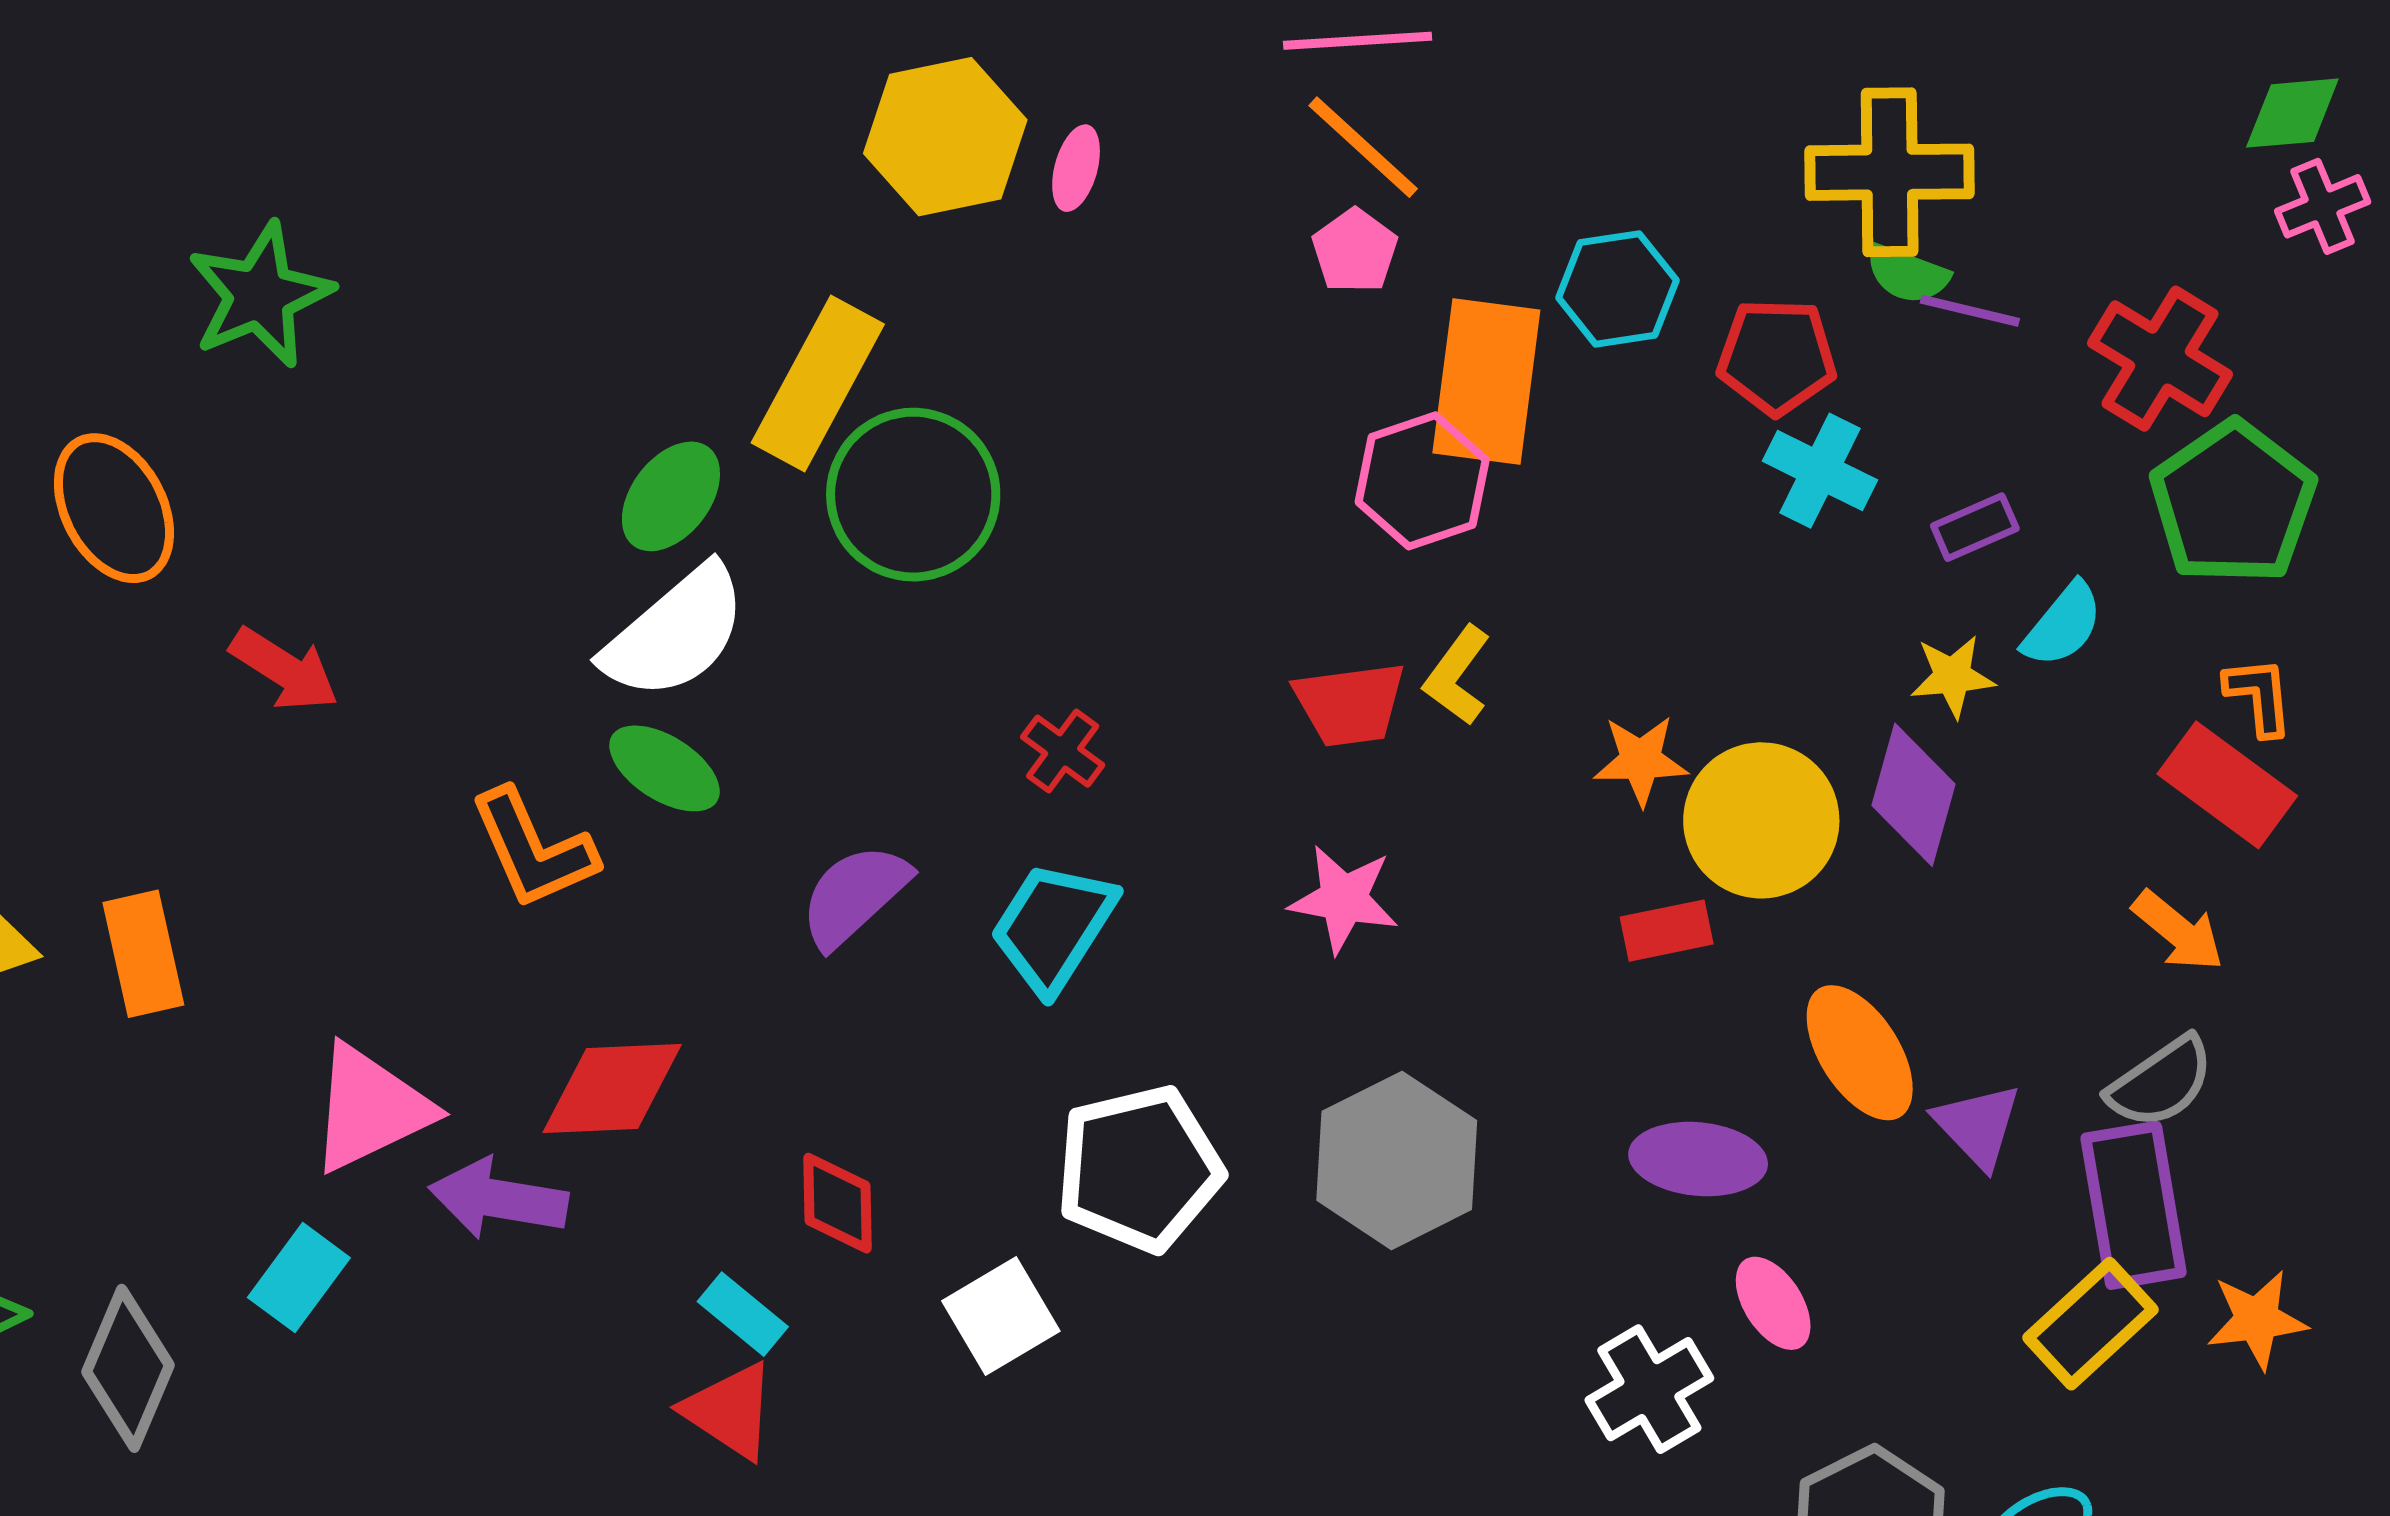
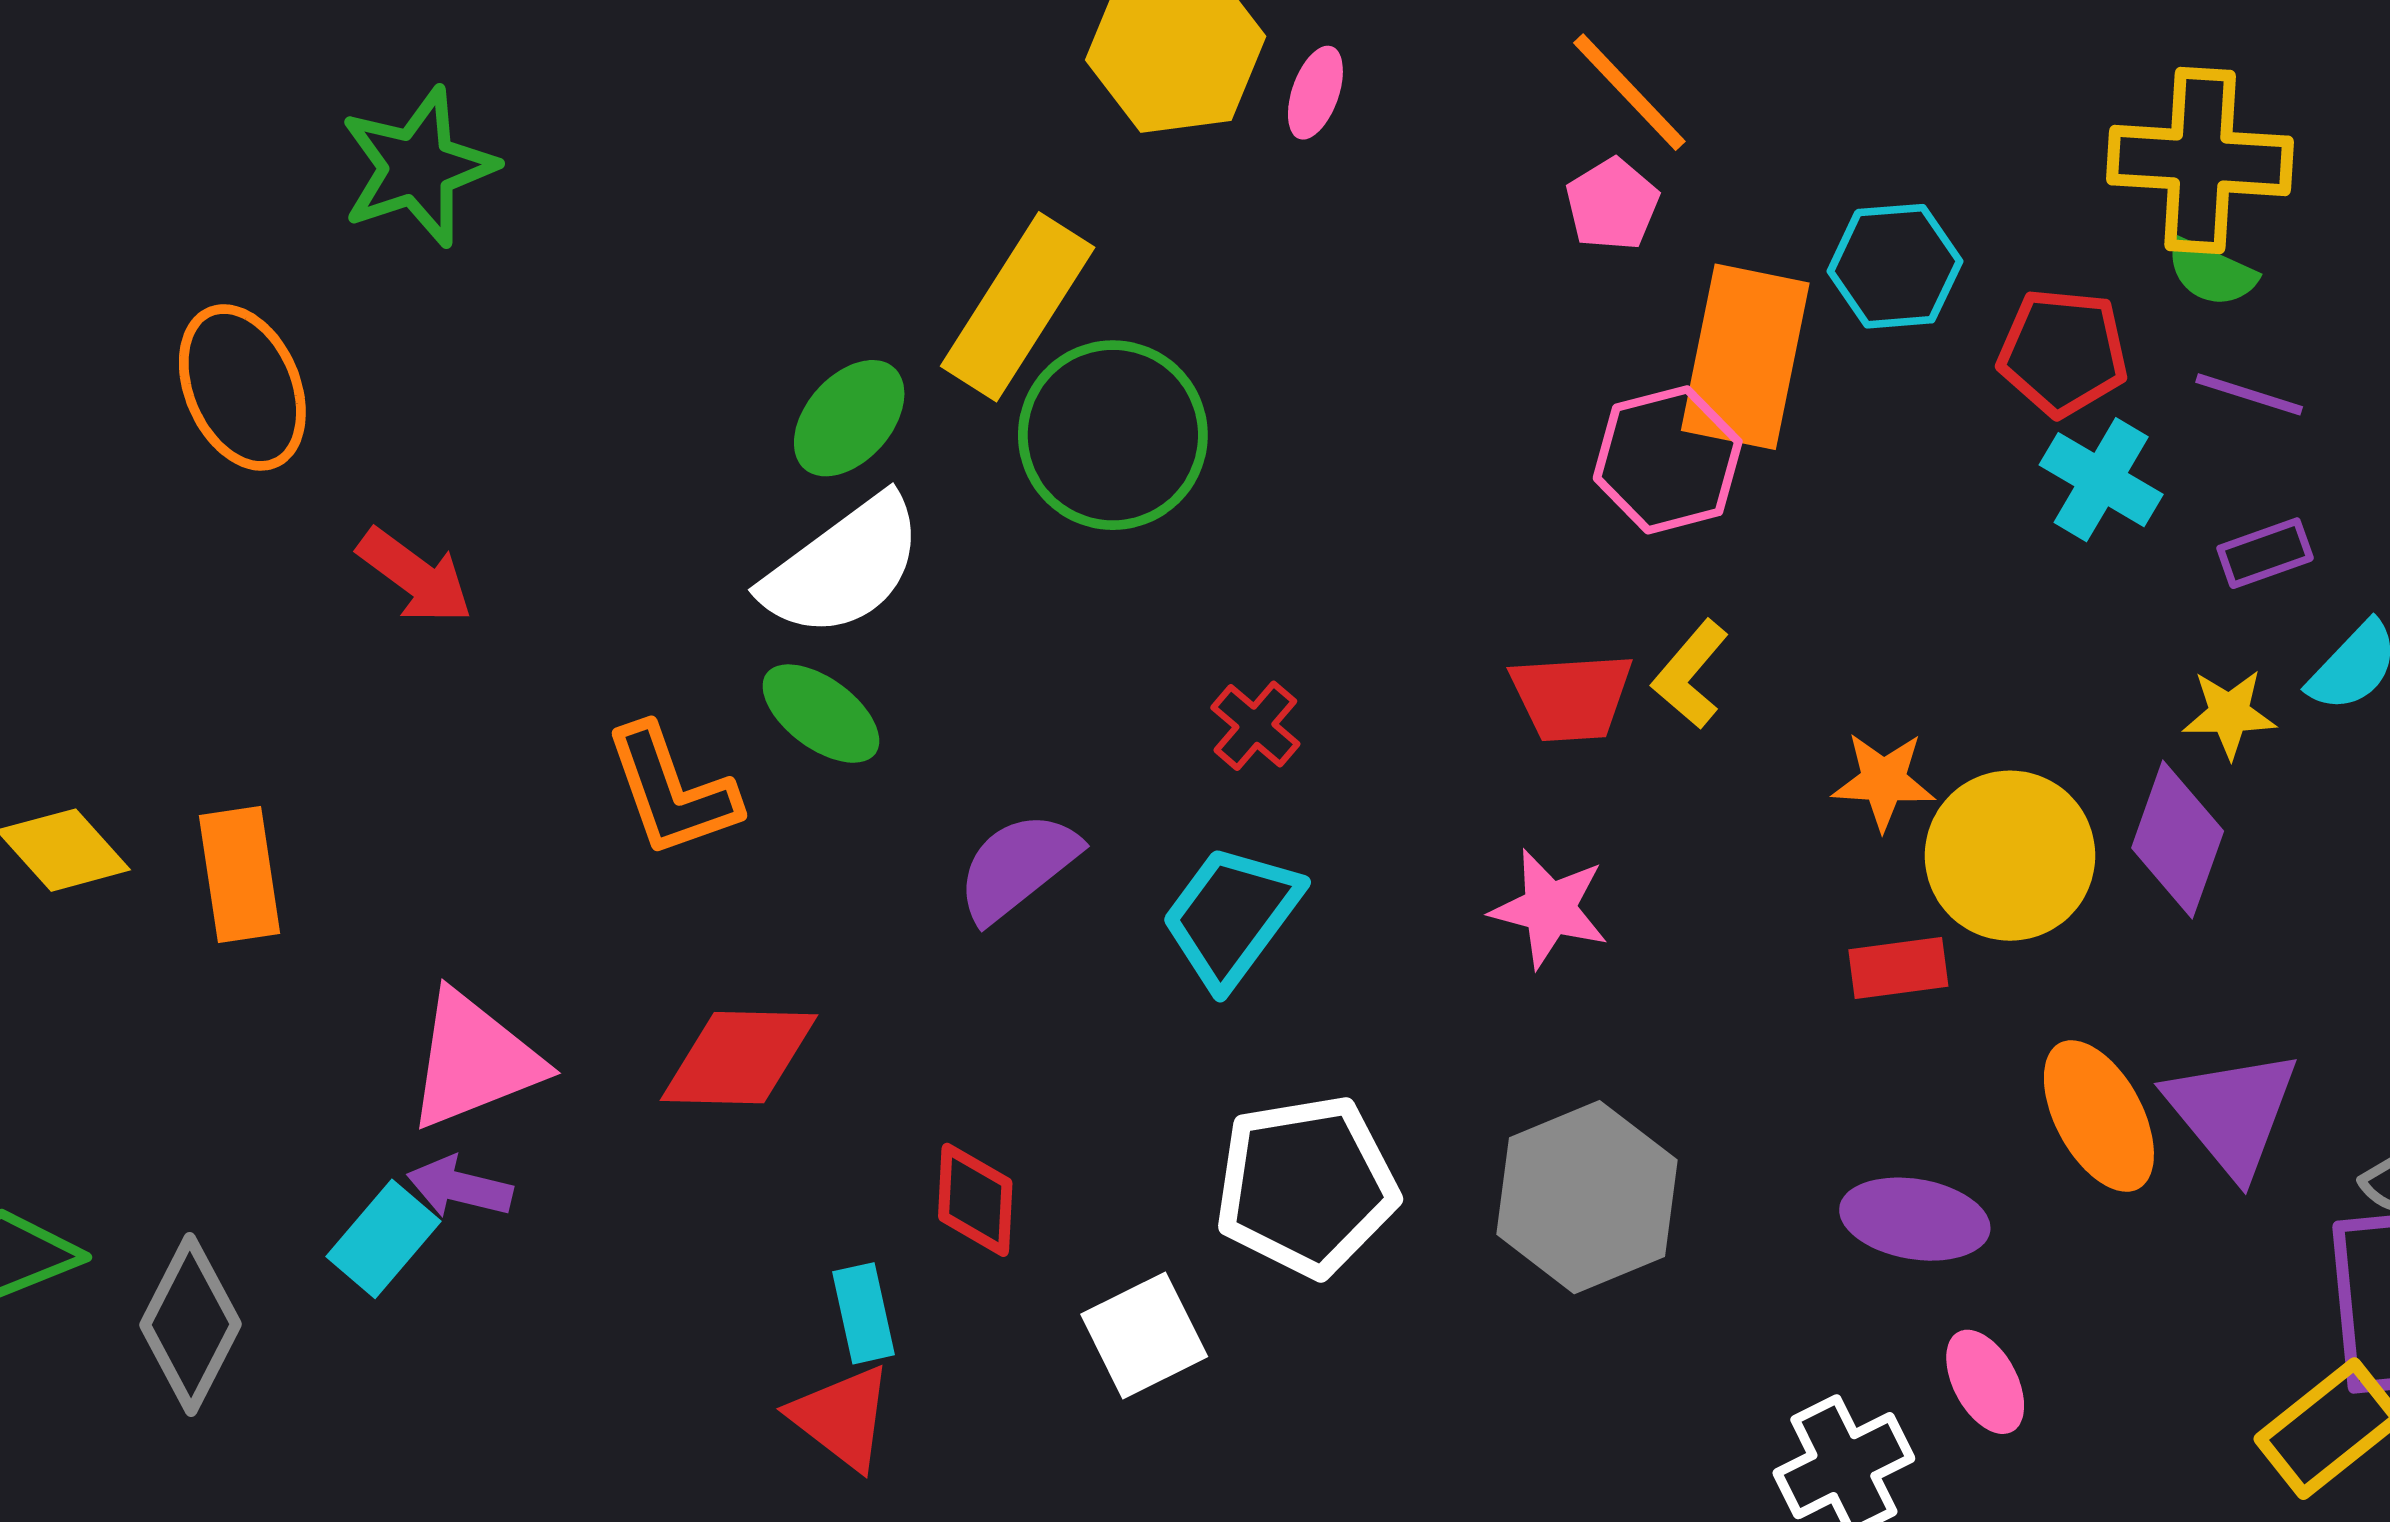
purple line: (1970, 311) -> (2249, 394), moved
purple triangle: (1978, 1126) -> (2232, 1113), moved, size x1.4
purple arrow: (498, 1199) -> (460, 1187), moved, size x0.7
cyan rectangle: (743, 1314) -> (864, 1313), turned 34

